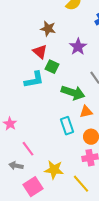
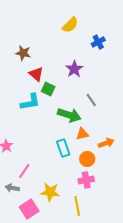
brown star: (48, 29) -> (23, 53), moved
pink line: (28, 149) -> (24, 171), turned 70
yellow line: (81, 184) -> (77, 206), turned 30

